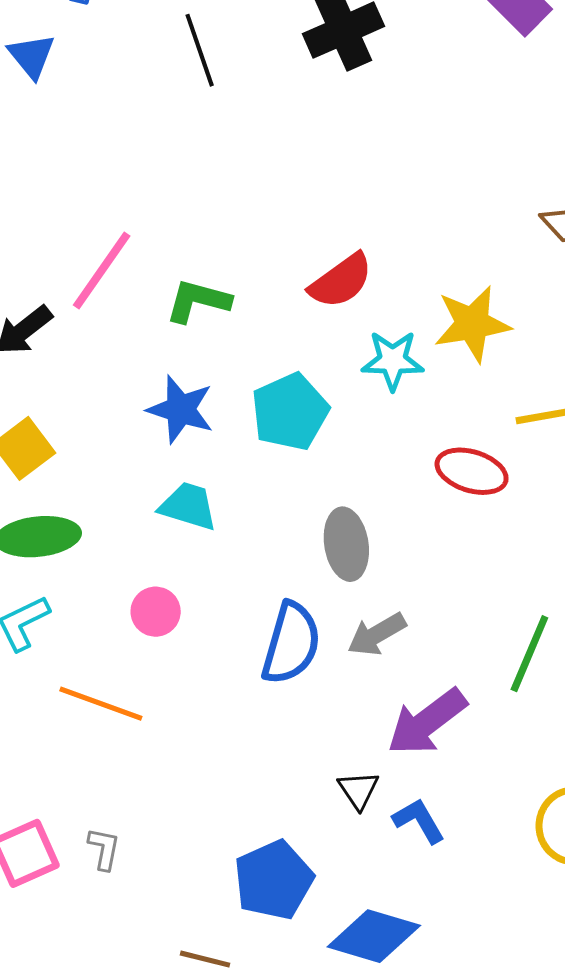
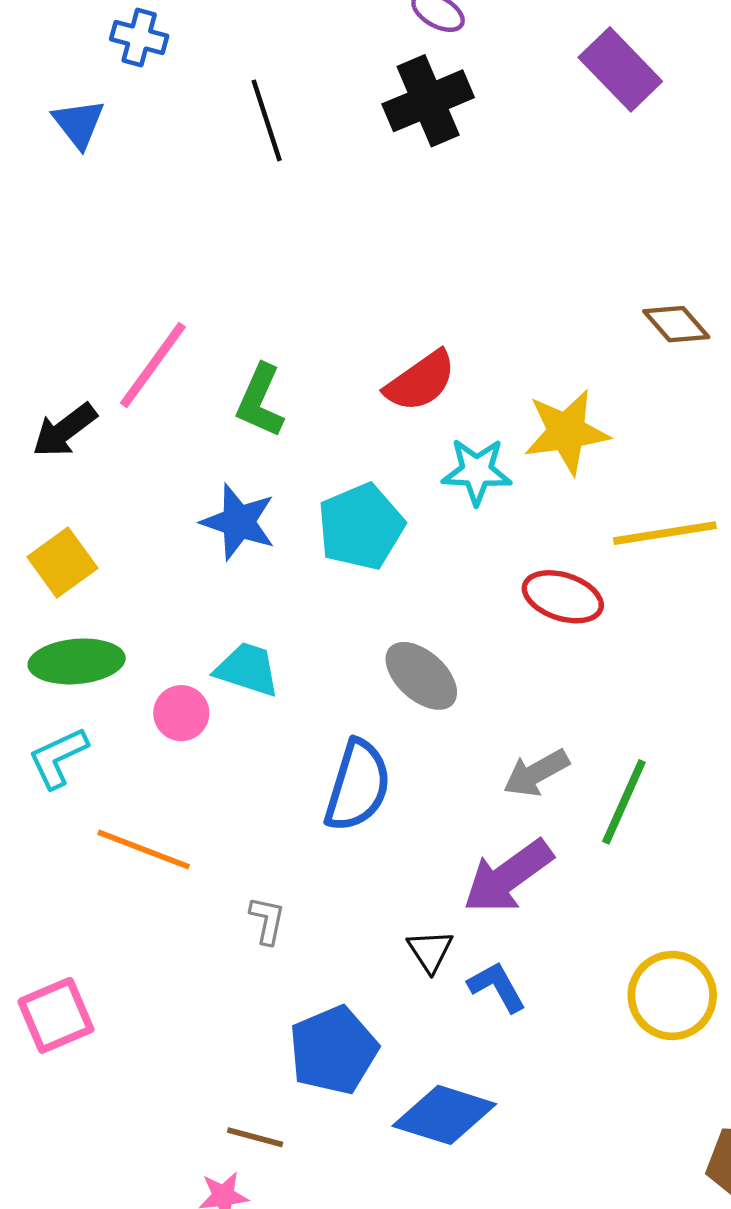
green L-shape: (198, 301) -> (260, 401), turned -82
cyan trapezoid: (188, 506) -> (247, 669), moved
gray ellipse: (346, 544) -> (421, 676), turned -40
pink circle: (156, 612) -> (181, 713), moved
gray arrow: (377, 634) -> (536, 773), moved
gray L-shape: (104, 849) -> (267, 920), moved

